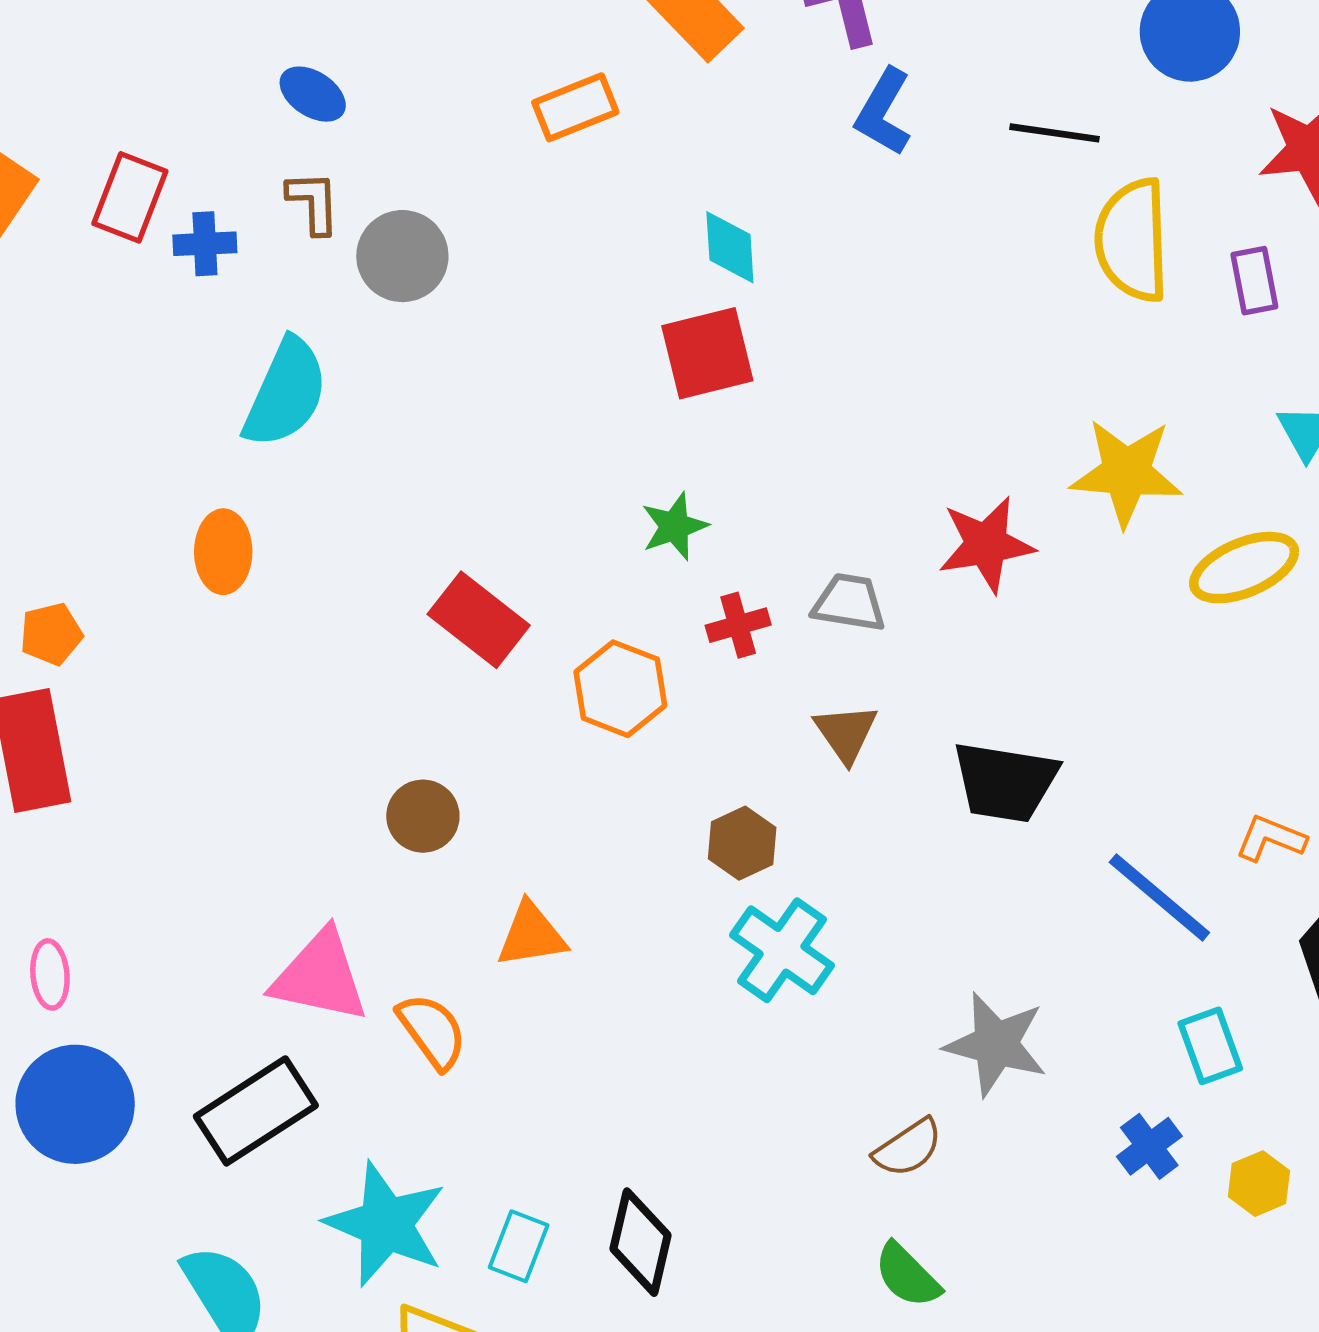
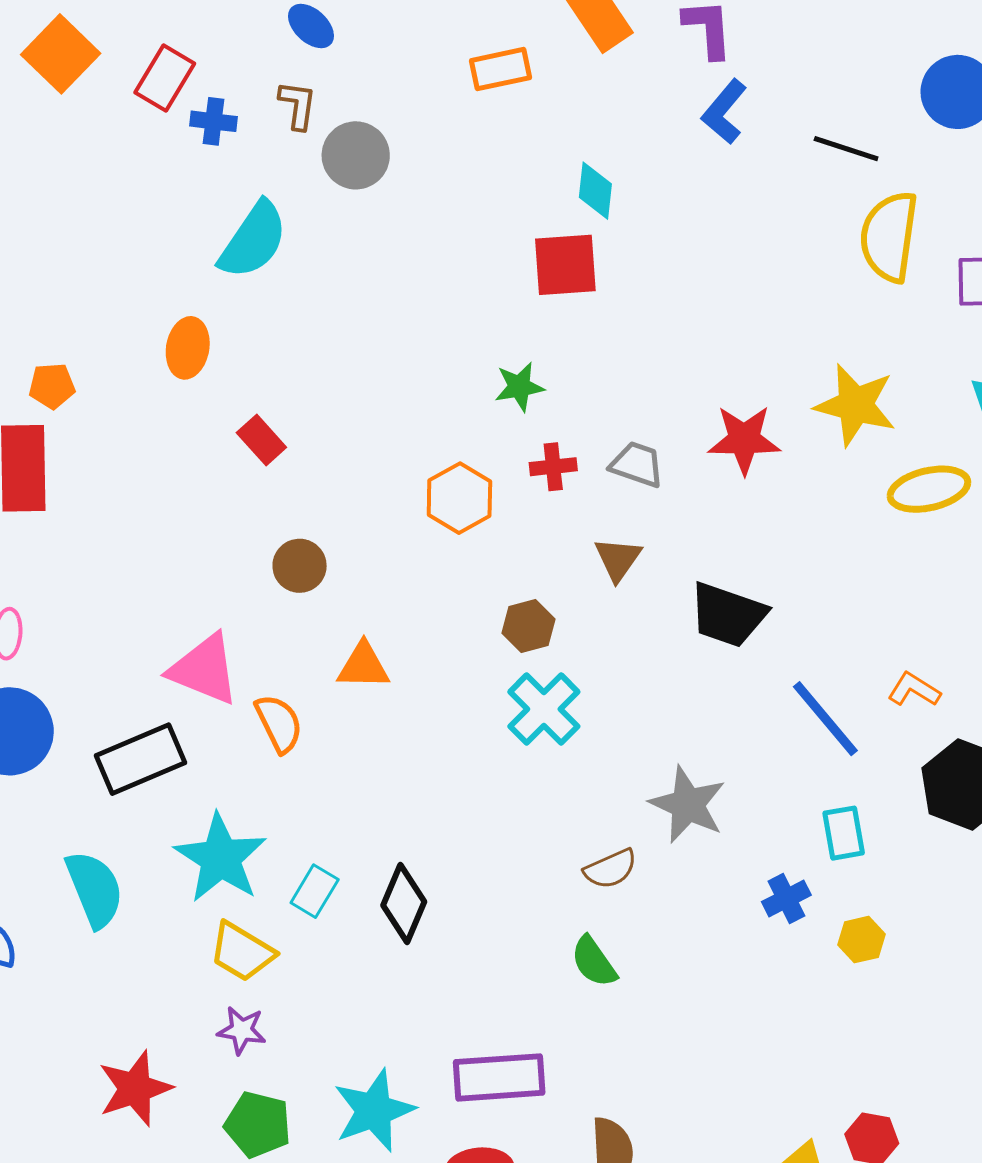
red rectangle: (479, 620) -> (261, 440), moved, size x0.7

